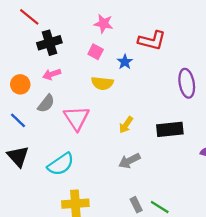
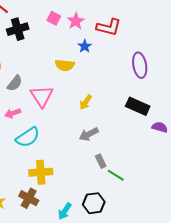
pink star: (103, 24) -> (76, 21), moved, turned 30
pink square: (96, 52) -> (54, 18), moved
pink arrow: (52, 74) -> (13, 113), moved
black rectangle: (170, 129) -> (138, 106), moved, turned 30
gray rectangle: (136, 205) -> (101, 161), moved

